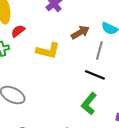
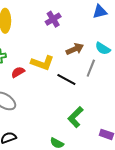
red semicircle: (18, 31) -> (18, 72), moved
black line: (95, 75) -> (66, 80), moved

